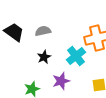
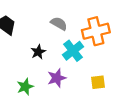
gray semicircle: (43, 31) -> (59, 24), moved, turned 42

